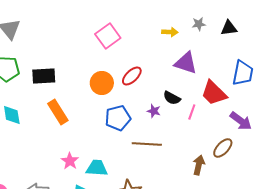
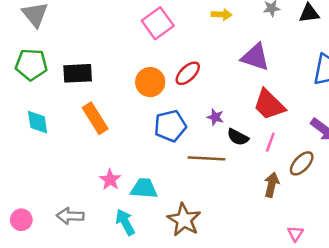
yellow arrow: (170, 32) -> (222, 14), moved
red trapezoid: (214, 93) -> (269, 105), moved
black semicircle: (172, 98) -> (238, 137), moved
pink line: (192, 112) -> (270, 142), moved

